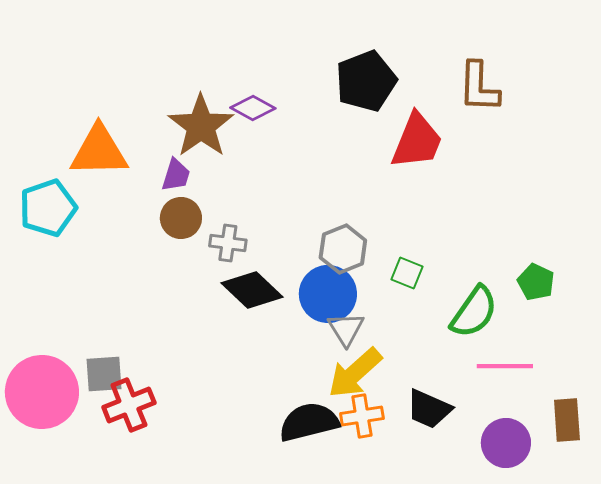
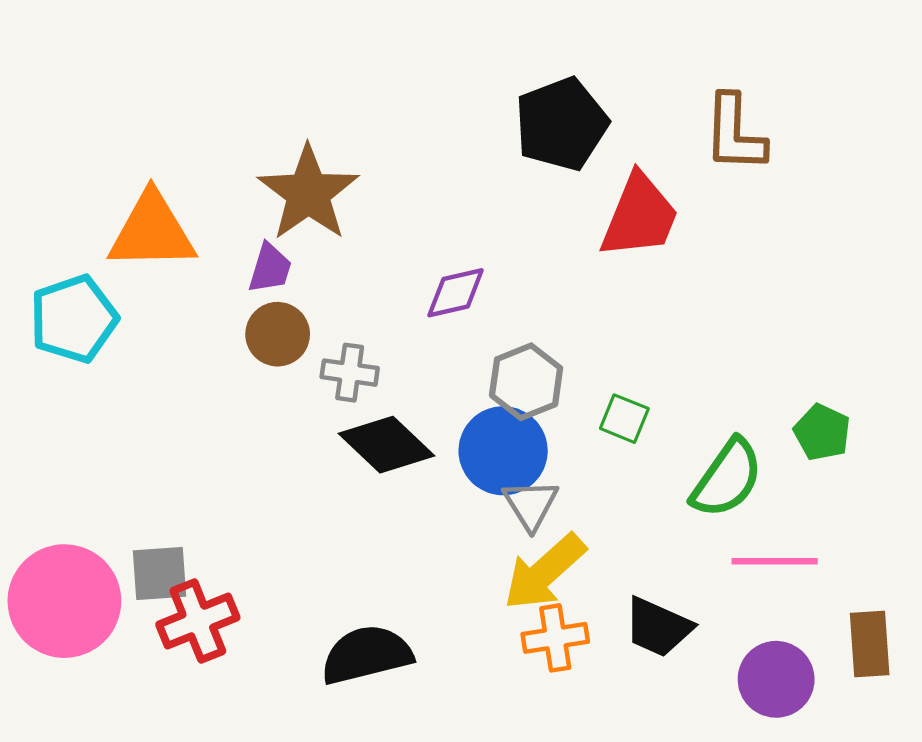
purple diamond: (253, 108) -> (456, 293), moved, turned -42
black semicircle: (309, 422) -> (367, 655), moved

